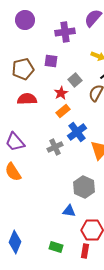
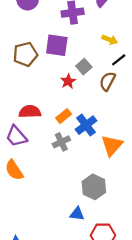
purple square: (51, 61) -> (57, 45), size x1.5
red semicircle: (27, 99) -> (30, 112), moved
orange rectangle: (63, 111) -> (64, 116), moved

